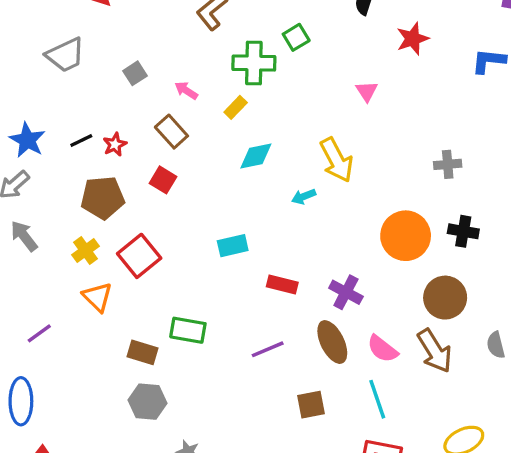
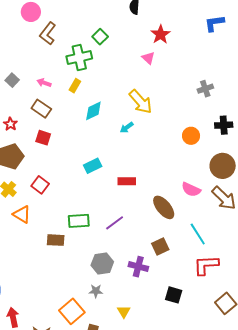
red star: (413, 39) -> (160, 34), moved
orange circle: (406, 236) -> (191, 136), size x0.6
red square: (139, 256) -> (40, 185), size x0.7
purple cross: (346, 292) -> (138, 267), moved
purple line: (268, 349) -> (115, 223), moved
pink semicircle: (382, 349) -> (191, 190), moved
gray hexagon: (147, 402) -> (102, 264), moved

